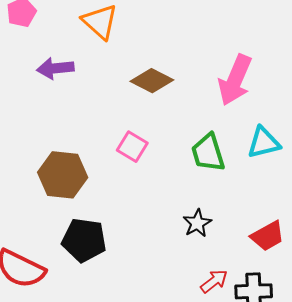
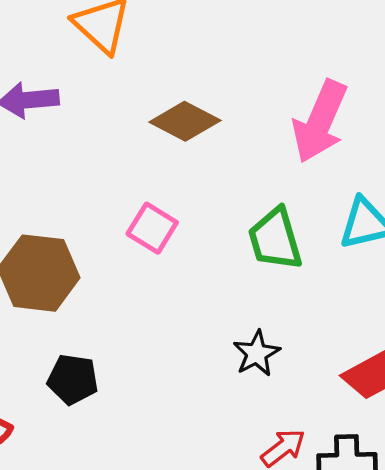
black pentagon: (84, 240) -> (73, 379), size x0.7

